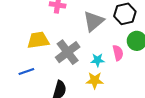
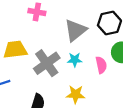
cyan star: (98, 60) -> (75, 60), moved

